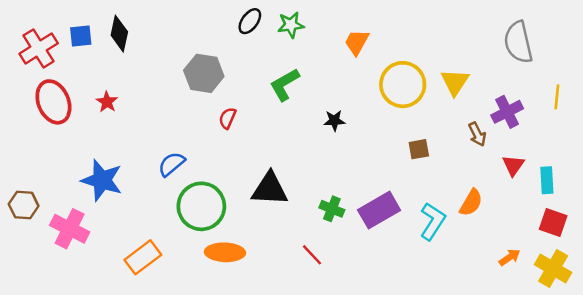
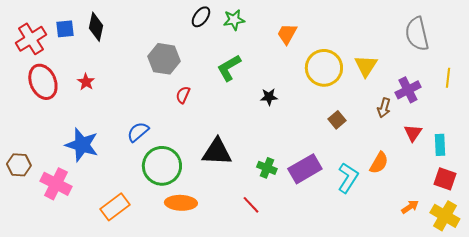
brown arrow: (477, 134) -> (384, 108), turned 42
brown square: (419, 149) -> (337, 120), turned -30

